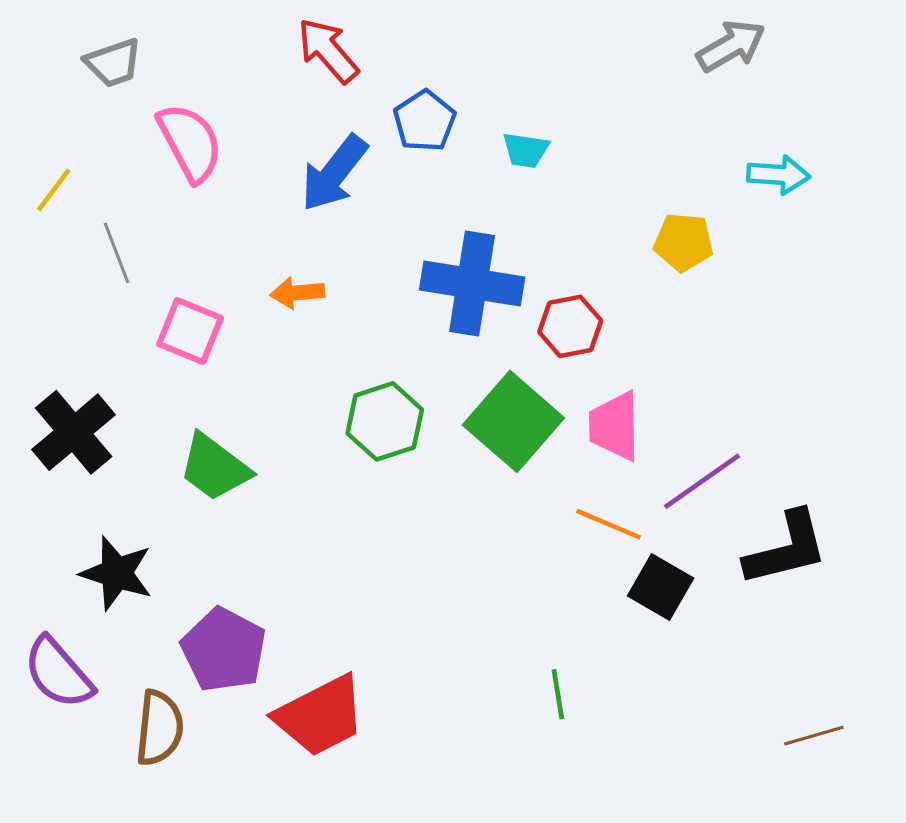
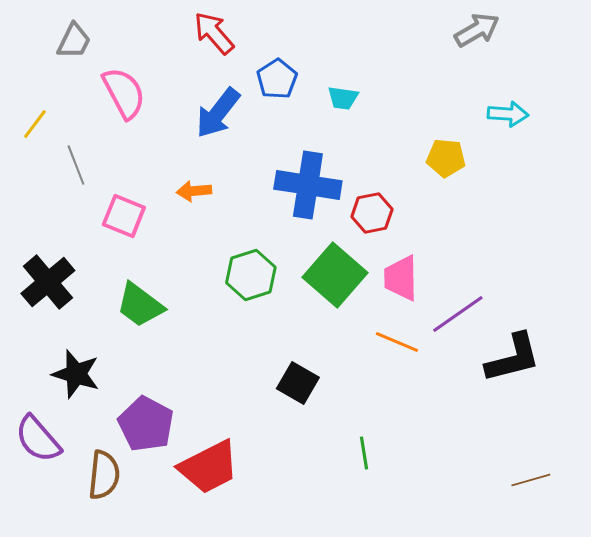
gray trapezoid: (113, 63) -> (74, 41), turned -45
black square: (661, 587) -> (298, 383), moved

